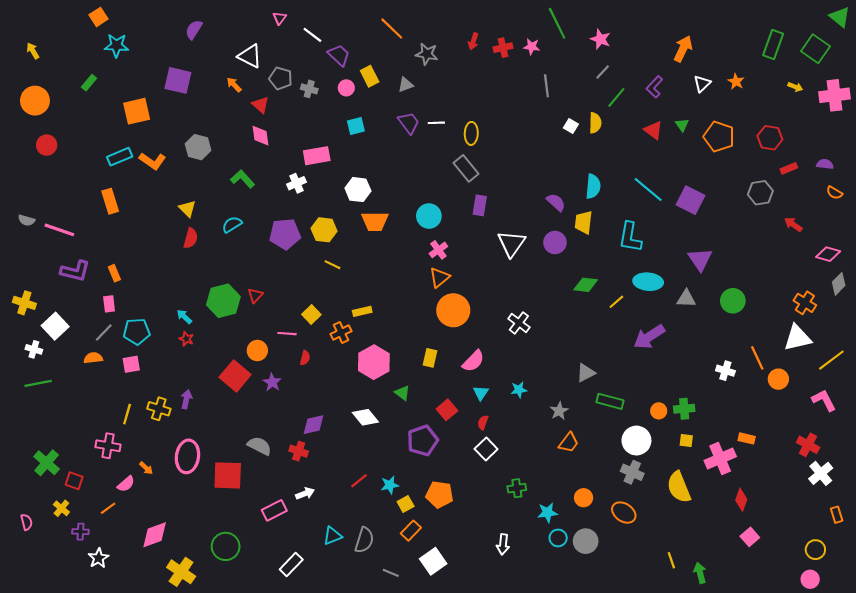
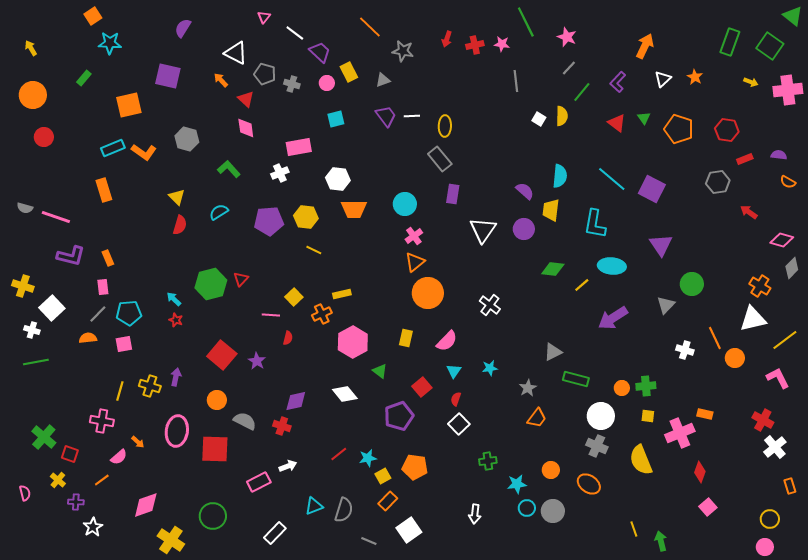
gray triangle: (686, 299) -> (666, 305), moved, turned -48
orange circle: (257, 351) -> (217, 400), moved

